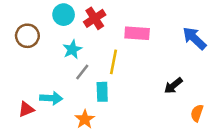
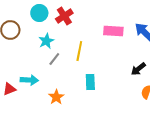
pink rectangle: (137, 33) -> (113, 31), moved
black arrow: (173, 86) -> (138, 69), moved
cyan rectangle: (102, 92) -> (90, 82), moved

